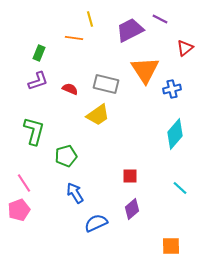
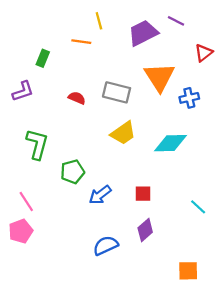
purple L-shape: (38, 81) -> (23, 91), moved
yellow trapezoid: (98, 115) -> (123, 133), moved
cyan diamond: (175, 134) -> (171, 143), moved, turned 48
blue arrow: (75, 193) -> (100, 195), moved, turned -95

